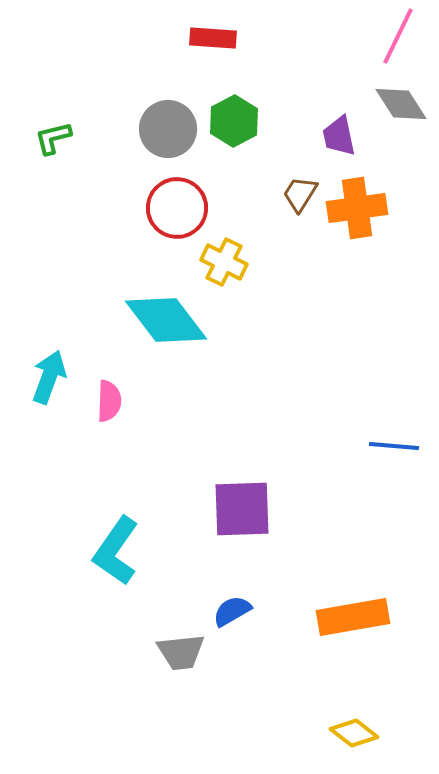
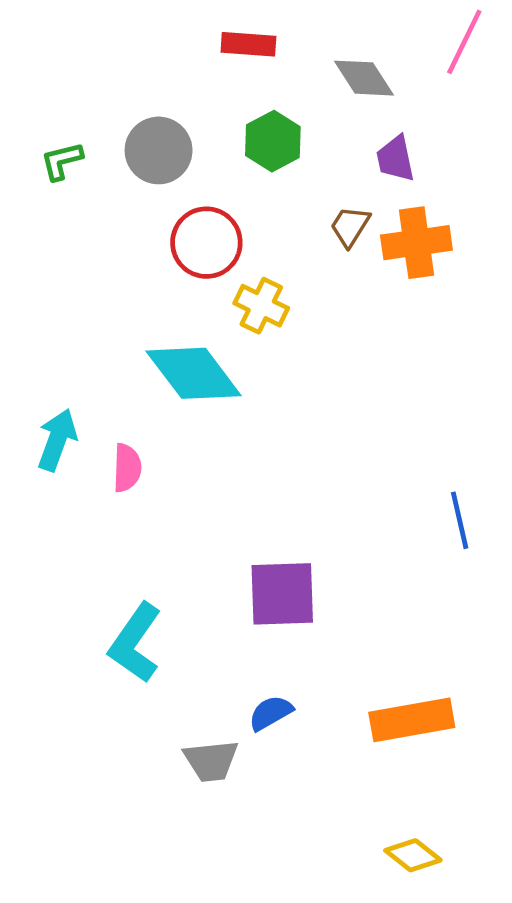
gray diamond: (401, 104) -> (364, 78), moved
gray circle: (168, 129) -> (159, 150), moved
blue line: (394, 446) -> (460, 520), turned 72

